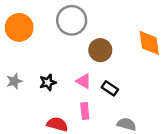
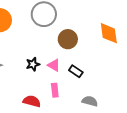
black star: (48, 82) -> (33, 64), moved

